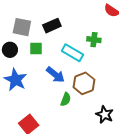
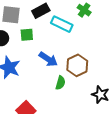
green cross: (94, 40) -> (84, 10), moved, turned 32
cyan rectangle: (72, 53) -> (62, 24), moved

